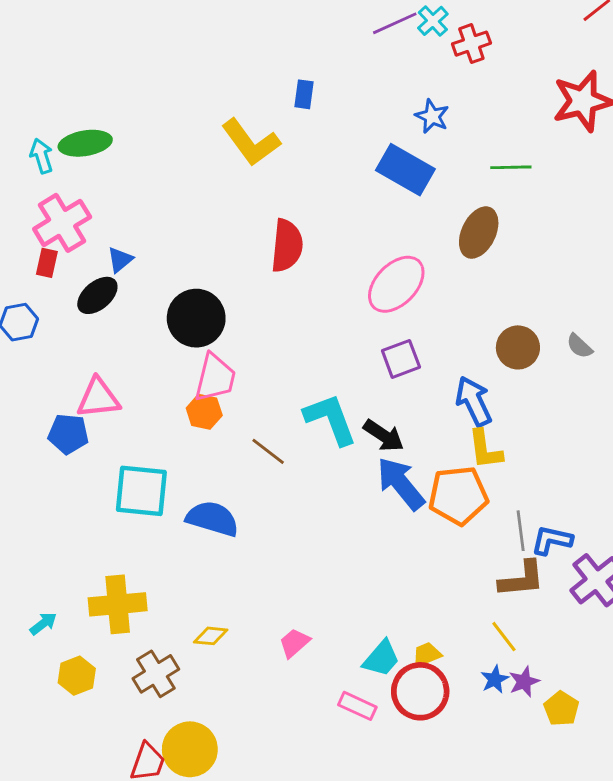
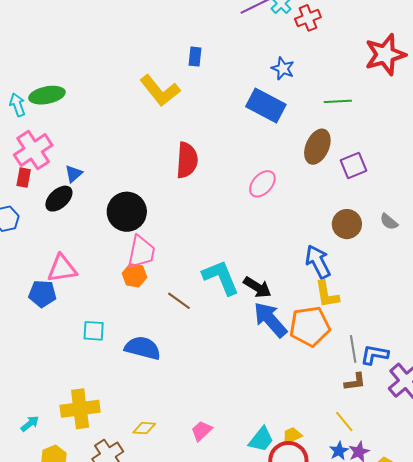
pink ellipse: (396, 284) -> (262, 184), size x0.7
purple square: (401, 359) -> (354, 166), moved
cyan square: (141, 491) -> (94, 331), size x0.6
brown L-shape: (522, 579) -> (355, 382), size x0.7

